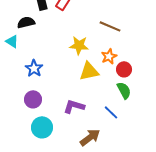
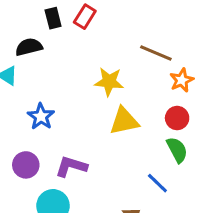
orange star: (109, 56) -> (182, 80), moved
purple circle: (33, 99) -> (26, 165), moved
purple L-shape: (74, 106) -> (71, 166), moved

